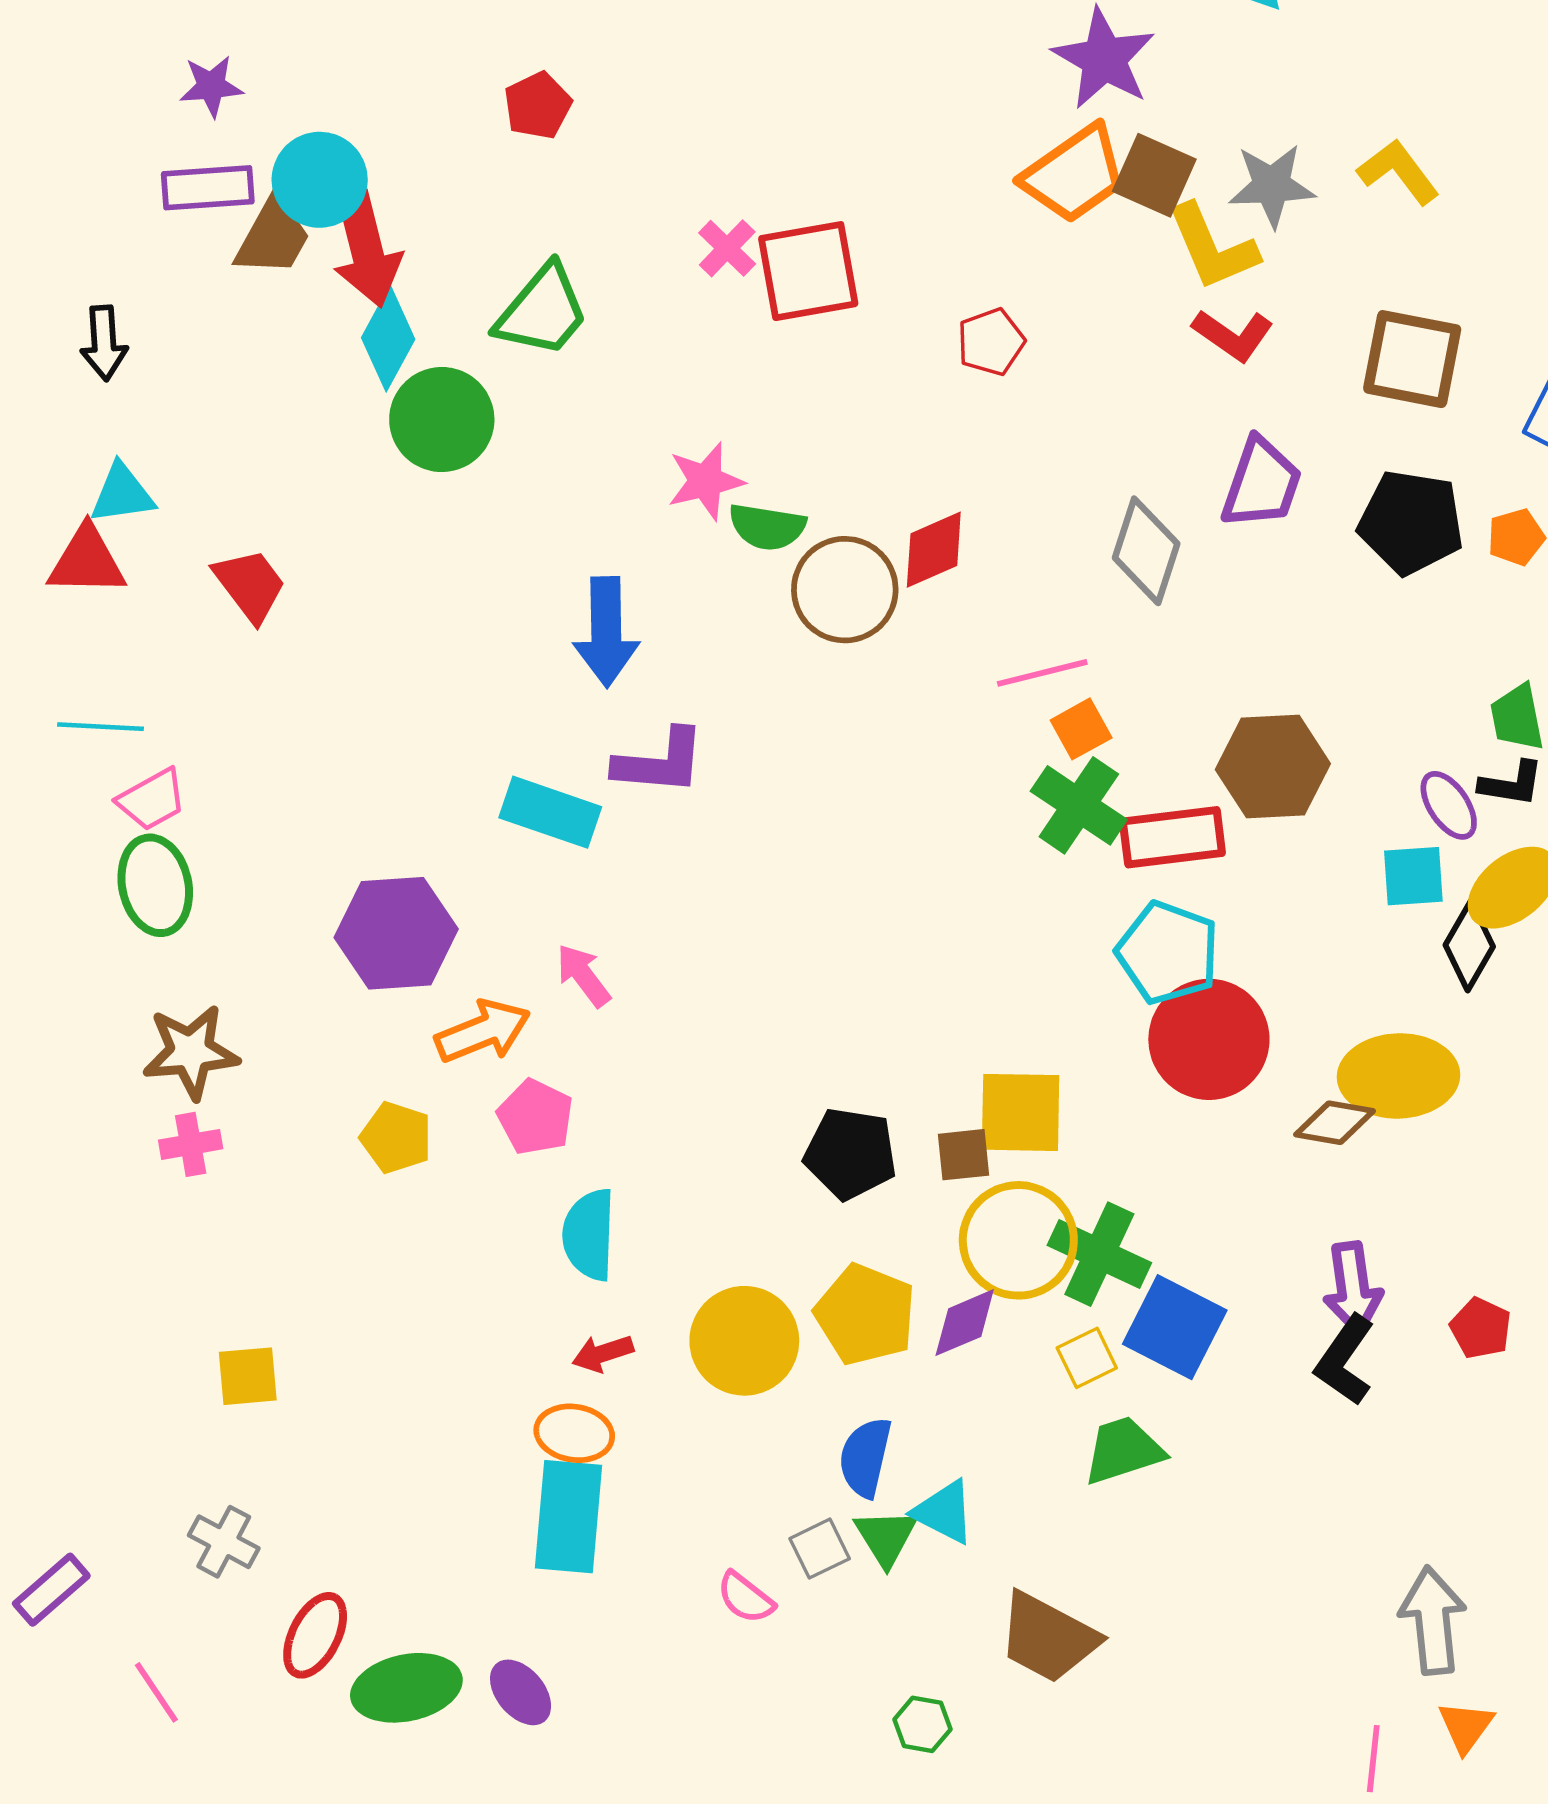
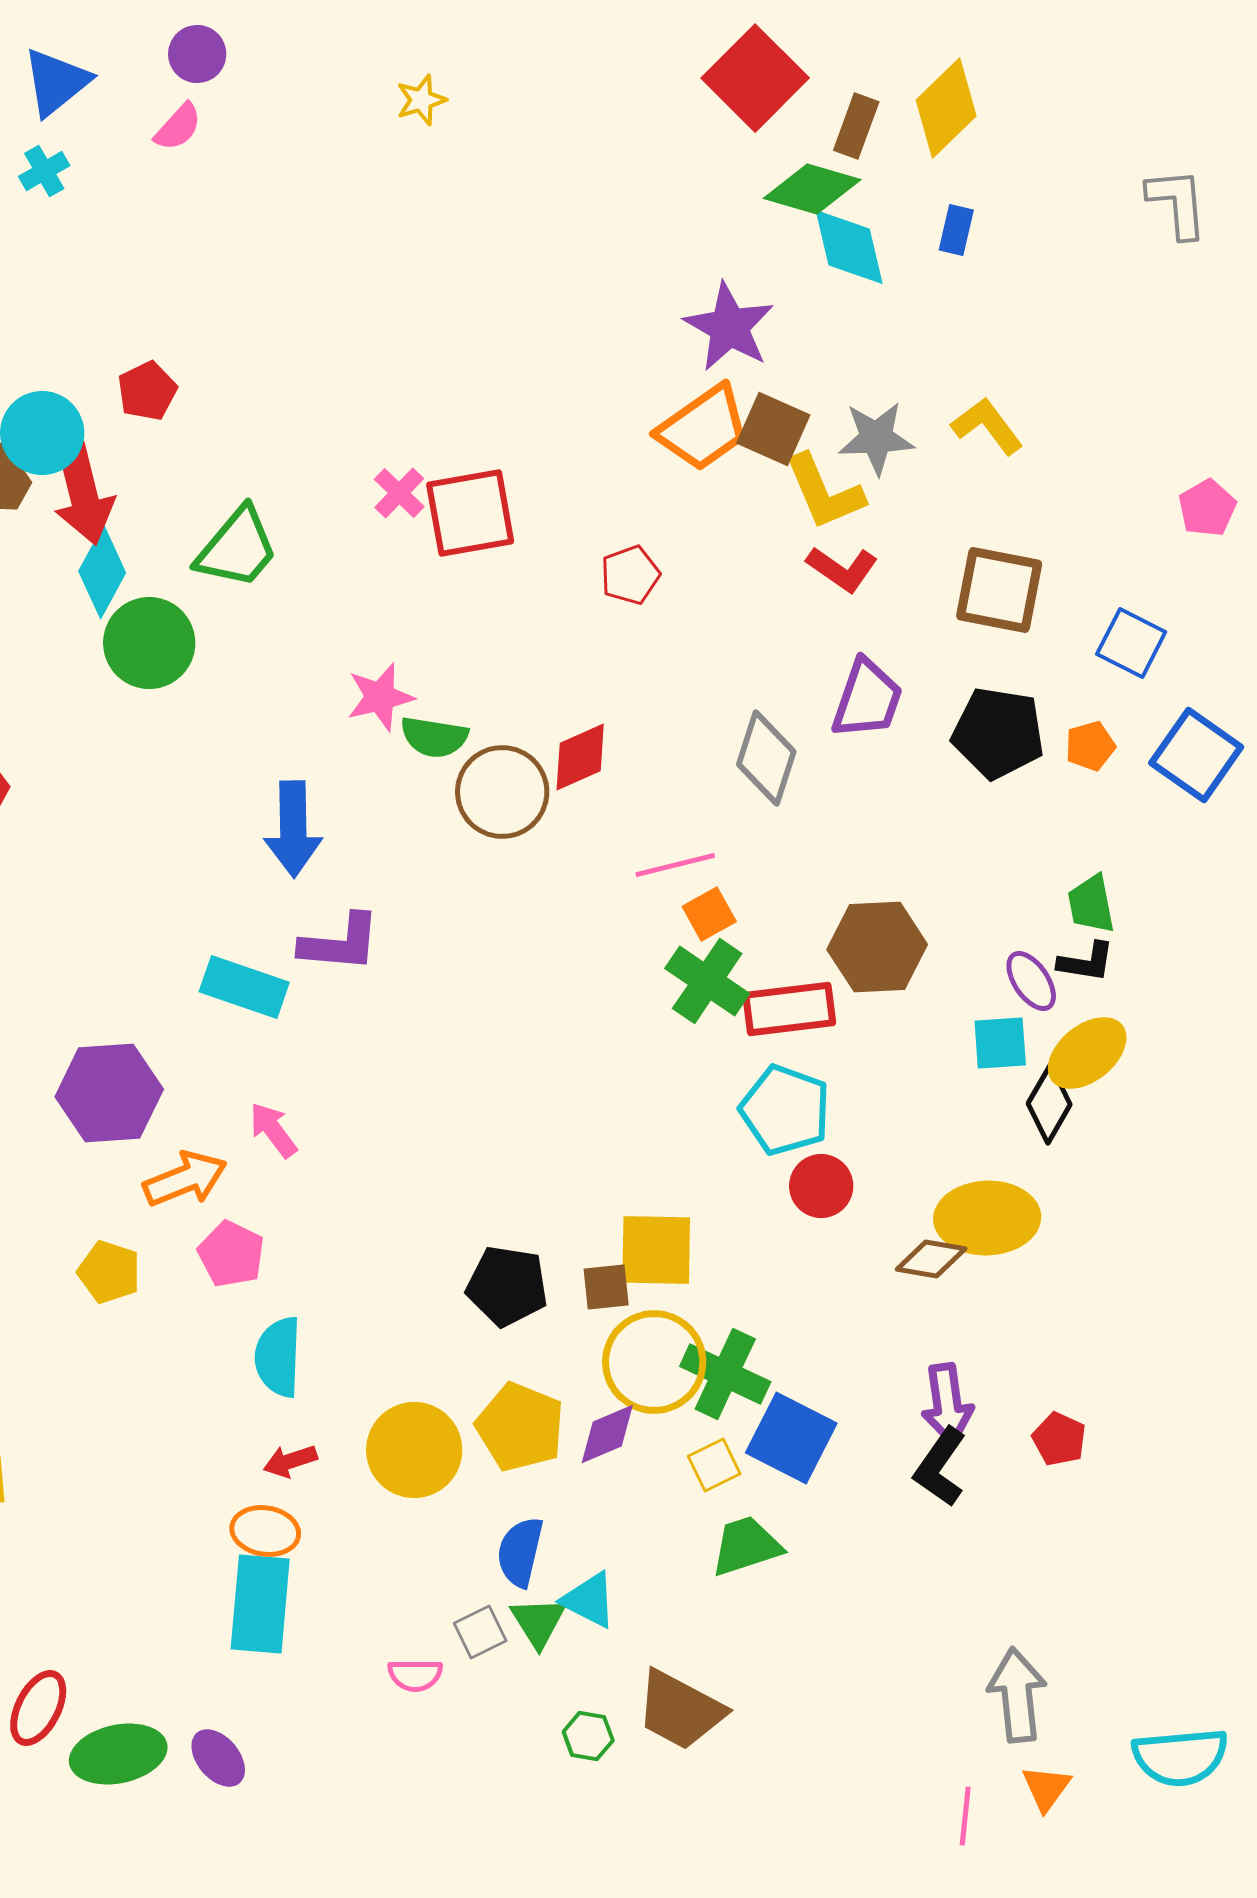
red pentagon: (538, 106) -> (147, 391), moved
red circle: (1209, 1039) -> (821, 1186), size x0.6
pink semicircle: (745, 1598) -> (415, 1675), turned -38
green hexagon: (922, 1724) -> (588, 1736), moved

